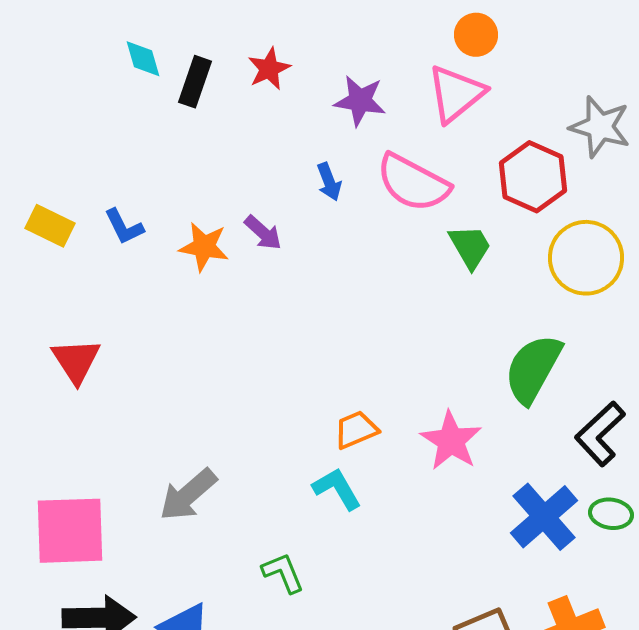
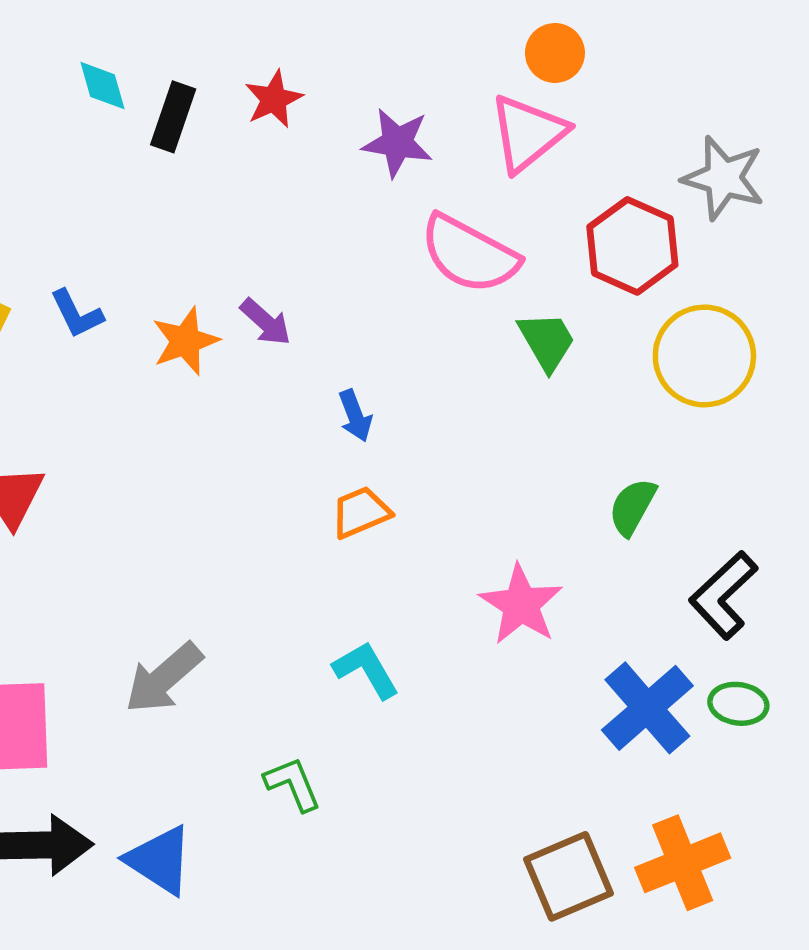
blue arrow: (329, 182) -> (355, 416), moved
orange star: (204, 247) -> (185, 341), turned -30
green semicircle: (533, 369) -> (632, 507), size x0.6
orange trapezoid: (356, 430) -> (361, 512), moved

